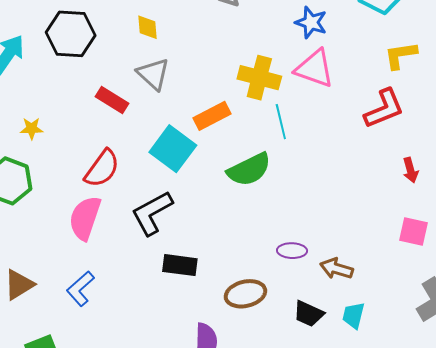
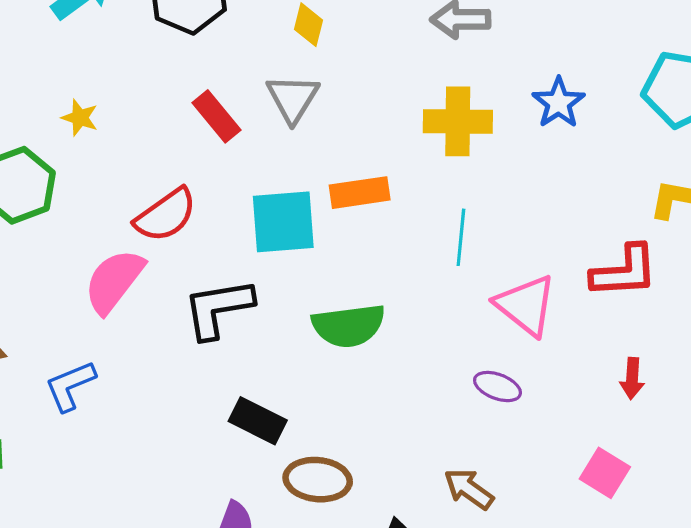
pink triangle: (315, 68) -> (526, 305), moved
yellow cross: (259, 78) -> (458, 121), moved, turned -33
cyan square: (173, 149) -> (283, 222), turned 30
green semicircle: (249, 170) -> (349, 326), moved
purple ellipse: (292, 251) -> (497, 387), moved
black rectangle: (180, 265) -> (258, 421), moved

